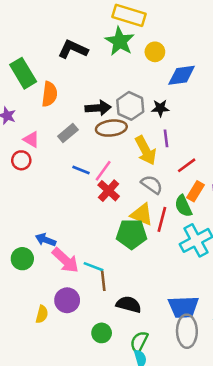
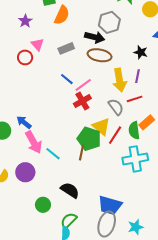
gray hexagon: (130, 106) -> (109, 22), moved
red line: (187, 165) -> (135, 99), moved
brown line: (103, 281) -> (82, 153), moved

